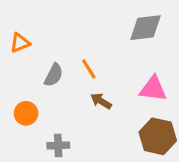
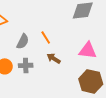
gray cross: (58, 145) -> (26, 65), moved

